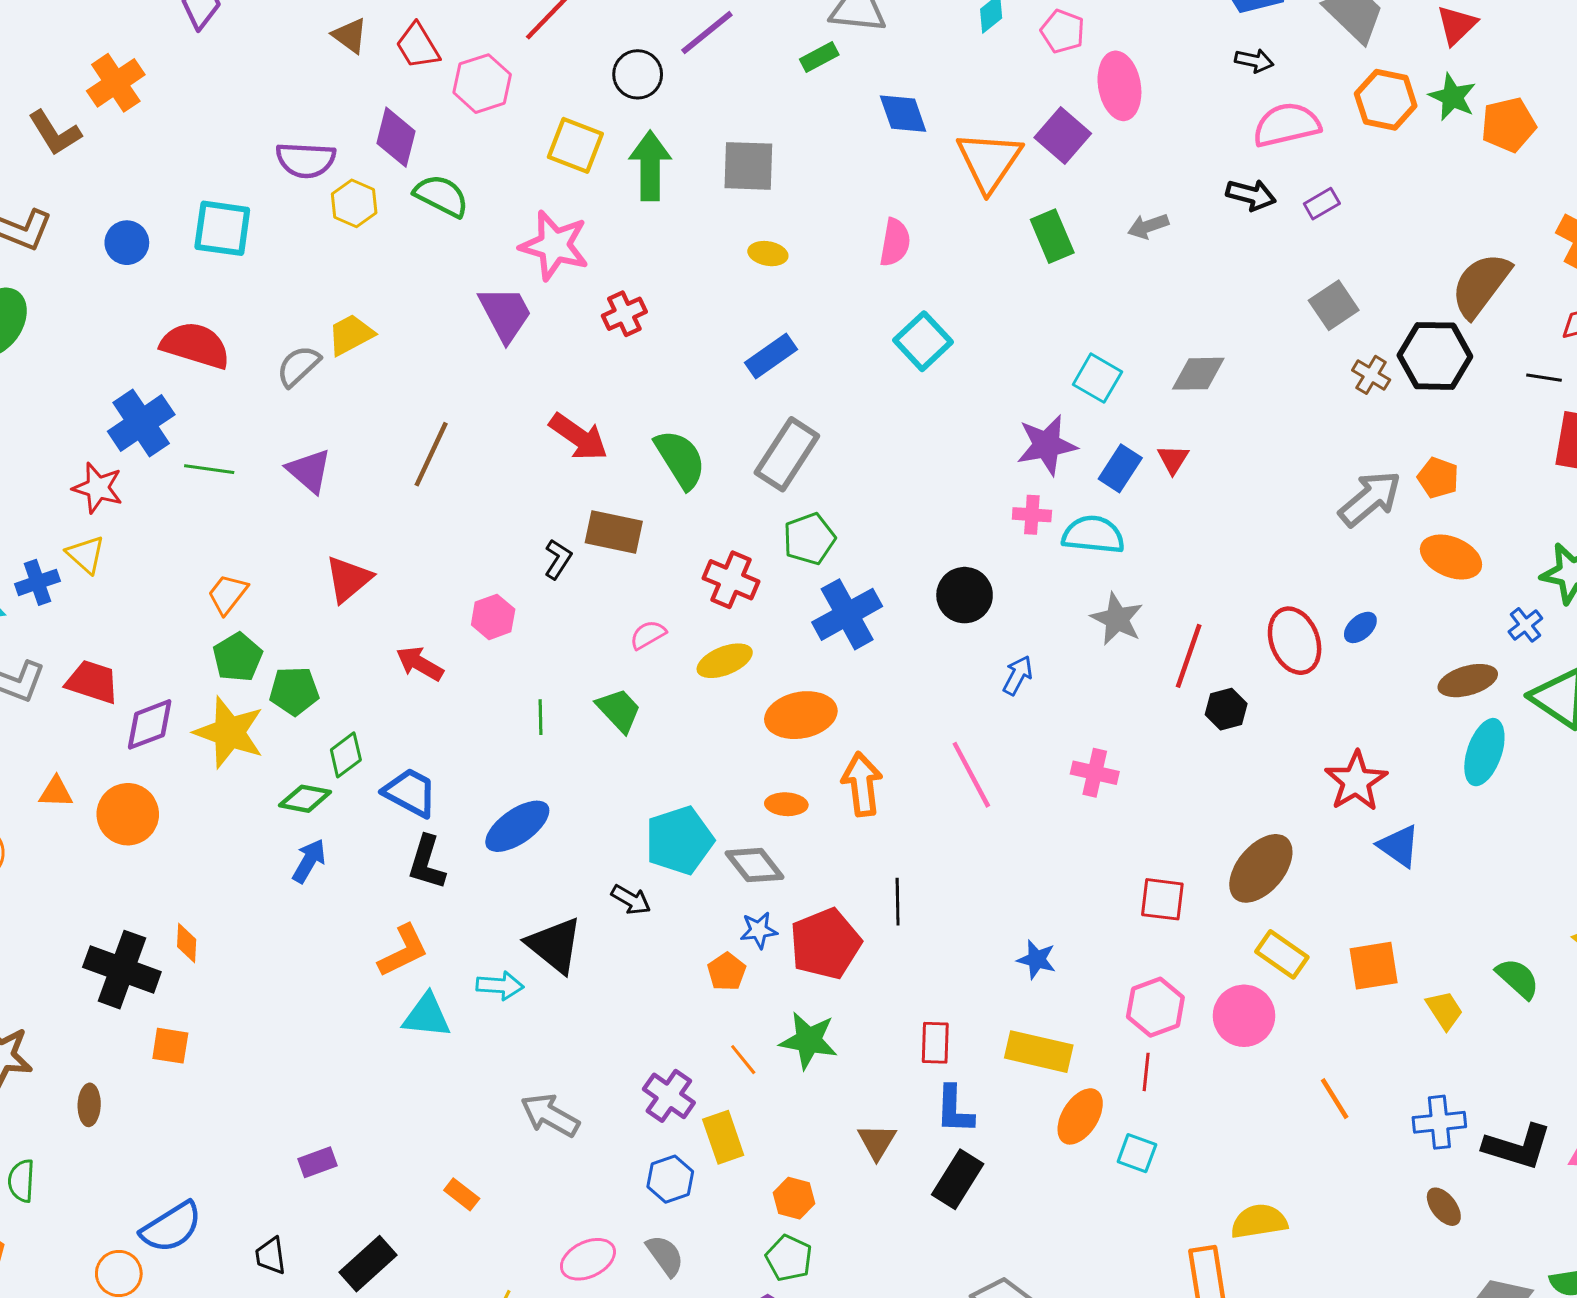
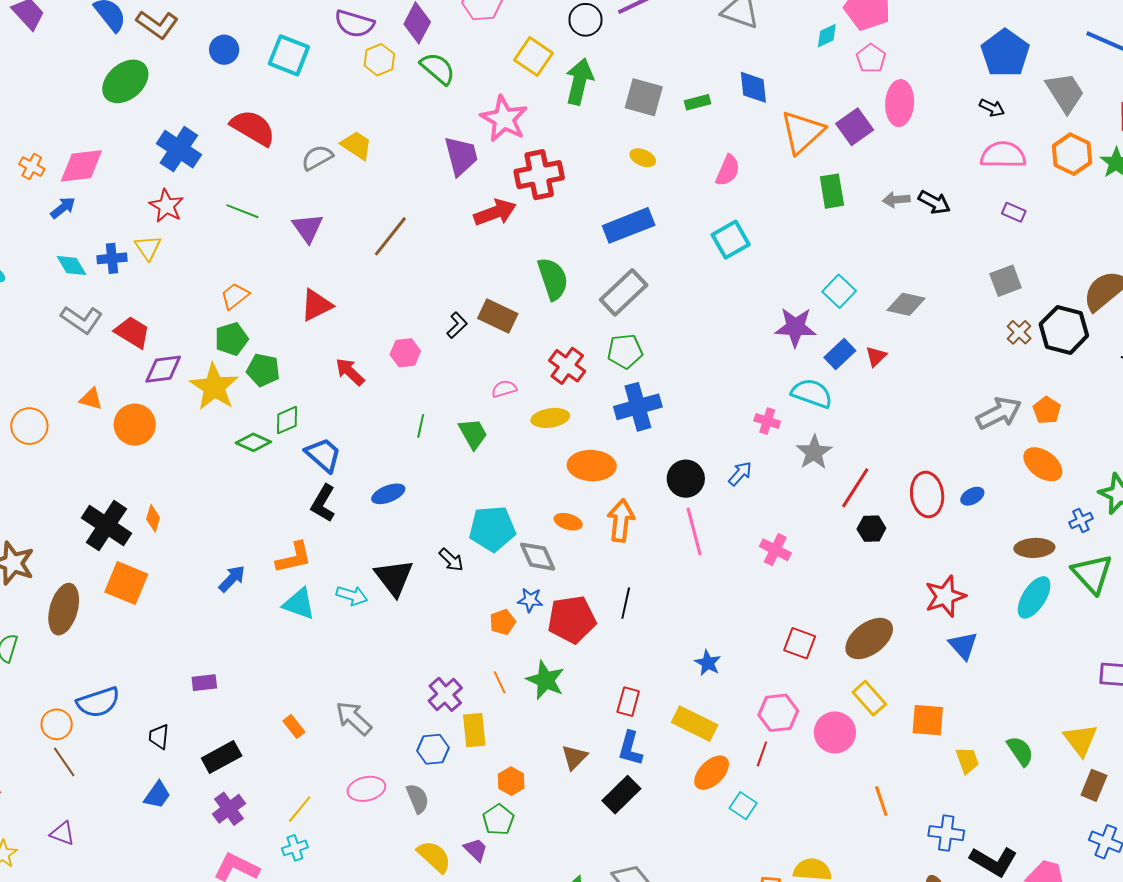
green rectangle: (819, 57) -> (698, 102), moved
black arrow: (1251, 195) -> (934, 202), moved
purple rectangle: (1322, 204) -> (1014, 212), turned 40
red cross: (624, 314) -> (539, 175), size x1.6
yellow trapezoid: (351, 335) -> (356, 145), turned 48
blue rectangle: (771, 356) -> (629, 225), size x1.4
blue cross: (141, 423) -> (179, 149), moved, turned -36
red arrow: (579, 437) -> (495, 213), moved, turned -69
pink cross: (1032, 515) -> (767, 421), moved
black circle: (965, 595) -> (686, 479), moved
blue ellipse: (517, 826) -> (388, 494), size x0.7
blue arrow: (309, 861) -> (232, 579), moved
orange square: (170, 1046) -> (126, 583), size x1.6
brown ellipse: (89, 1105) -> (64, 609), size x1.8
gray arrow: (550, 1115) -> (354, 718), moved

